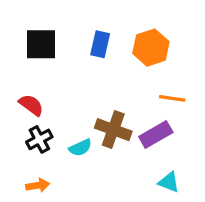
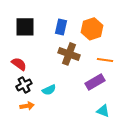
brown cross: (113, 130) -> (69, 54), moved
orange arrow: (38, 185) -> (27, 106), moved

